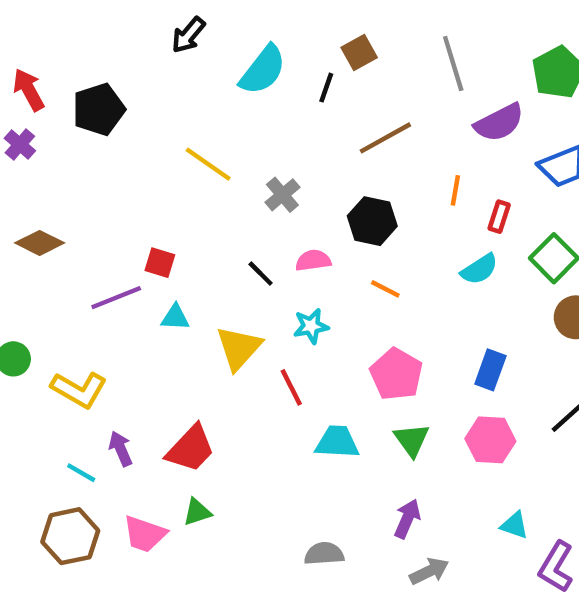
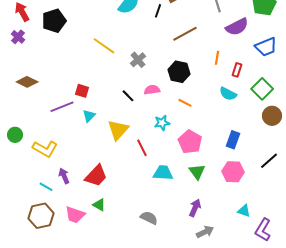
cyan semicircle: (479, 269) -> (228, 94), turned 60
cyan triangle: (175, 317) -> (89, 116), turned -48
cyan star: (311, 326) -> (162, 123), moved
green triangle: (197, 512) -> (99, 205), turned 48
gray semicircle: (324, 554) -> (149, 218), moved, turned 30

